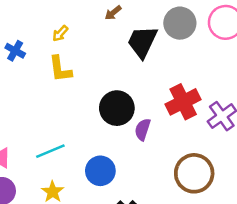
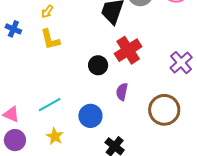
red cross: (183, 102) -> (128, 50), moved
black circle: (117, 108) -> (98, 65), size x0.7
purple semicircle: (143, 129) -> (122, 92), moved

